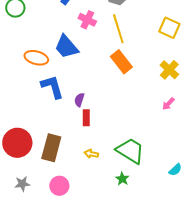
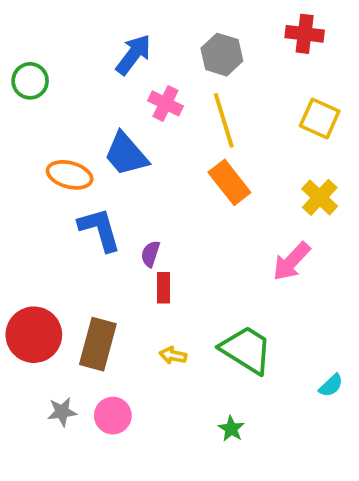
pink arrow: (168, 104) -> (291, 261), moved, size x1.6
green star: (122, 179) -> (231, 429), moved
gray star: (22, 184) -> (62, 412), moved

